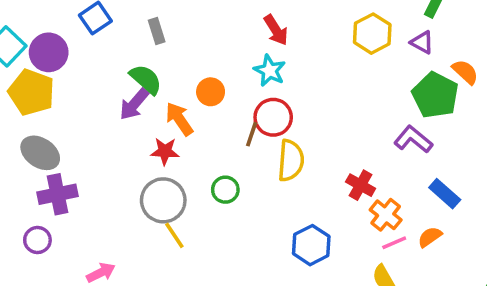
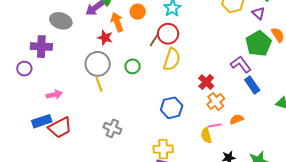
gray ellipse: (40, 153) -> (61, 21), moved, turned -30
blue rectangle: (445, 194) -> (252, 85), moved
pink line: (394, 243) -> (215, 125), moved

